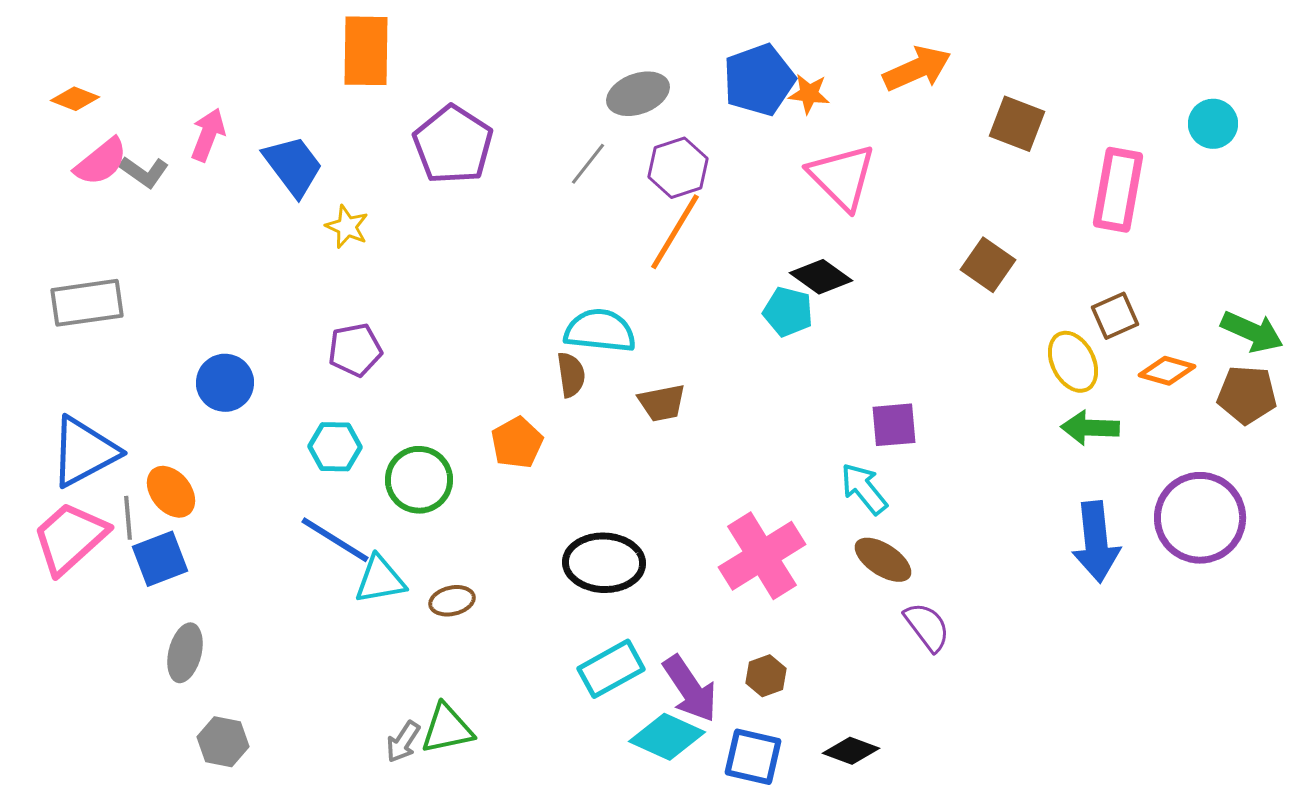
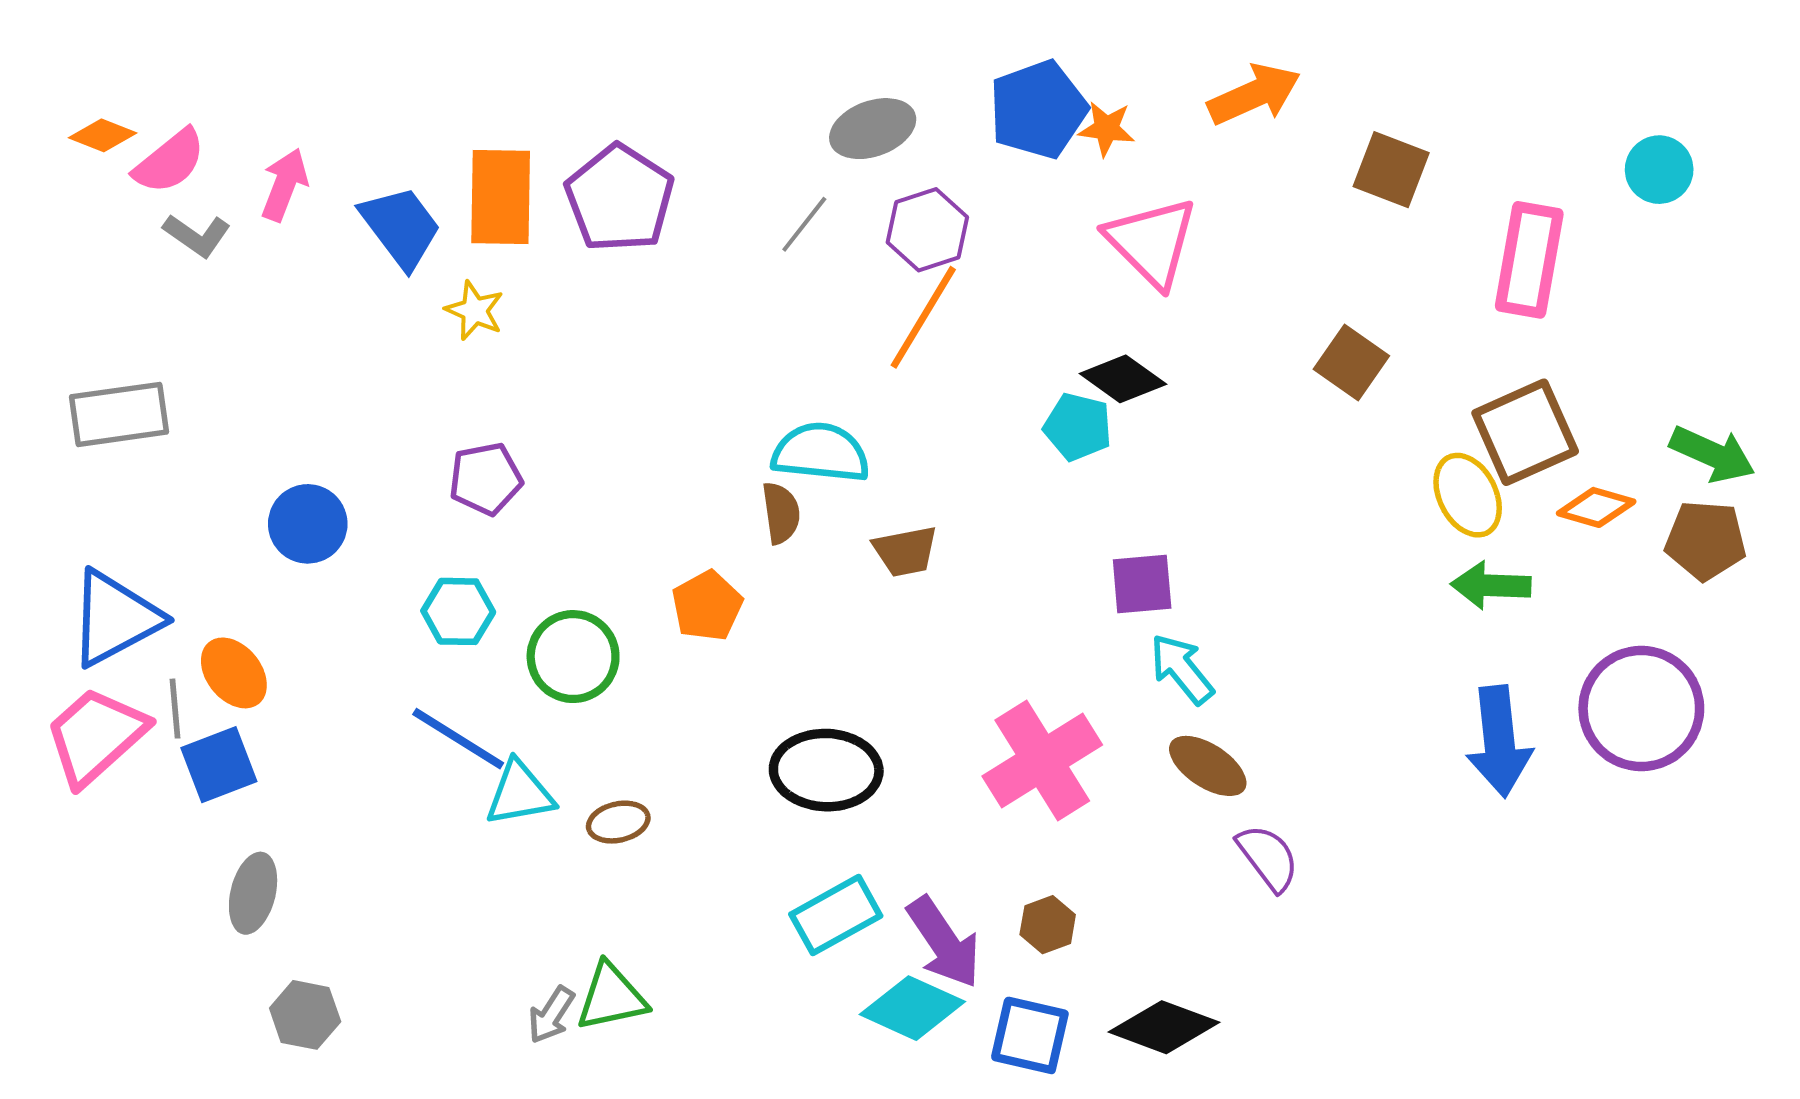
orange rectangle: (366, 51) -> (501, 197), moved
pink semicircle: (101, 162) -> (170, 161), moved
brown square: (1115, 316) -> (1525, 432), size x1.6
purple square: (894, 425) -> (1142, 584), moved
black diamond: (851, 751) -> (1164, 1027), size x1.4

